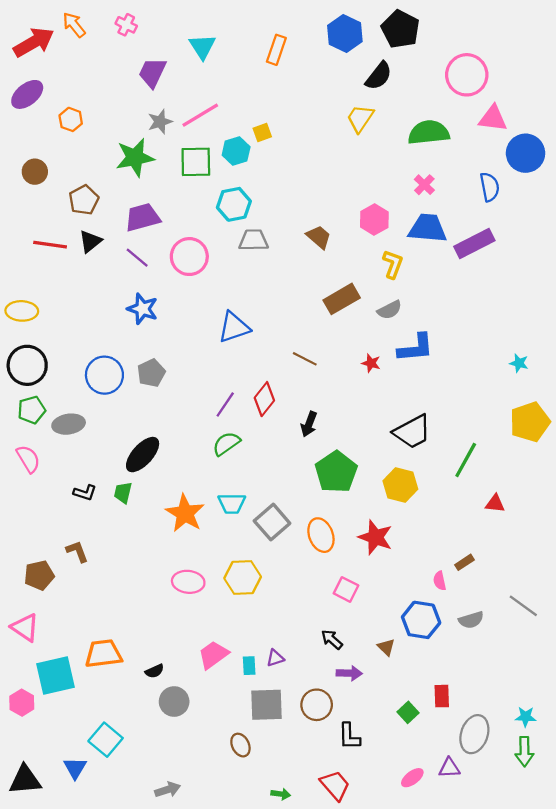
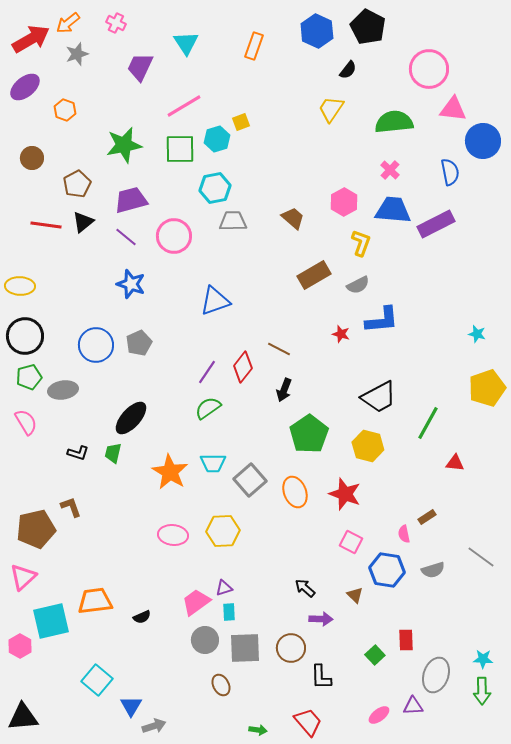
orange arrow: (74, 25) -> (68, 23), turned -90
black semicircle: (379, 76) -> (348, 70), size x0.7
gray star: (160, 122) -> (77, 54), moved
brown line: (305, 359) -> (279, 349), moved
brown pentagon: (39, 575) -> (36, 529), size x1.4
pink square: (346, 589) -> (351, 542), moved
pink triangle: (25, 628) -> (23, 577), turned 44
purple triangle: (275, 658) -> (224, 588), moved
gray circle: (174, 702) -> (205, 640), moved
blue triangle: (75, 768) -> (131, 706), moved

